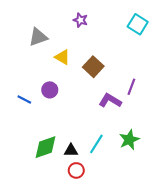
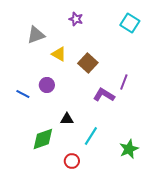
green star: (129, 140) -> (129, 149), moved
black triangle: (71, 150) -> (67, 119), moved

